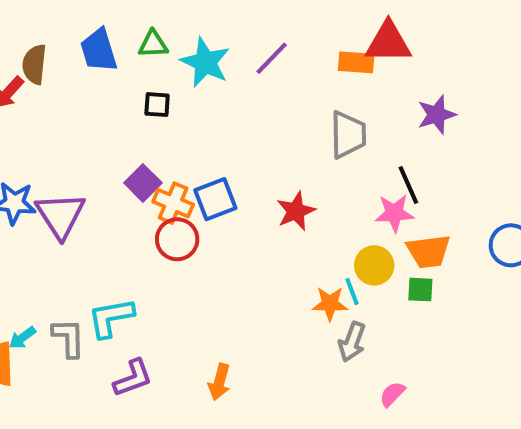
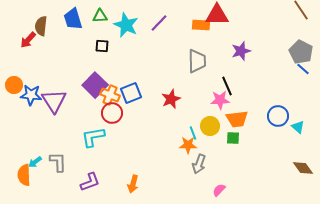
purple square: (143, 183) -> (95, 85), size x1.4
cyan line: (352, 292) -> (193, 133), moved
cyan L-shape: (111, 318) -> (93, 137), moved

